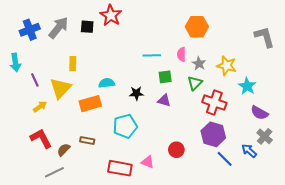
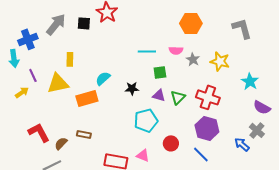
blue cross: (30, 30) -> (28, 39), moved
gray L-shape: (265, 37) -> (242, 28), moved
pink semicircle: (181, 54) -> (176, 50), turned -88
cyan semicircle: (107, 83) -> (103, 78), turned -35
green triangle: (195, 83) -> (178, 97), moved
cyan star: (247, 86) -> (250, 81), moved
yellow triangle: (60, 88) -> (58, 83), turned 35
yellow arrow: (40, 107) -> (22, 92), moved
purple semicircle: (259, 113) -> (262, 107), moved
cyan pentagon: (125, 126) -> (146, 120), moved
blue line: (225, 159) -> (201, 154), moved

